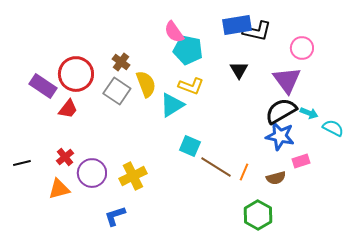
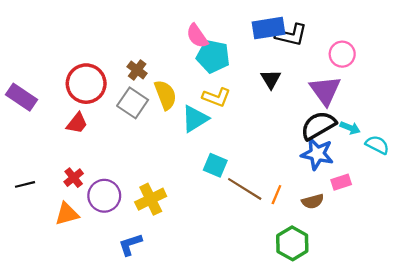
purple rectangle: (43, 86) -> (22, 97), moved

